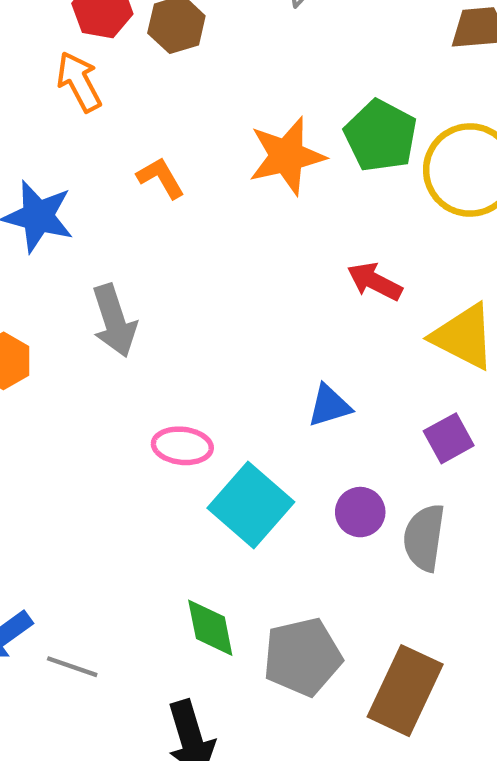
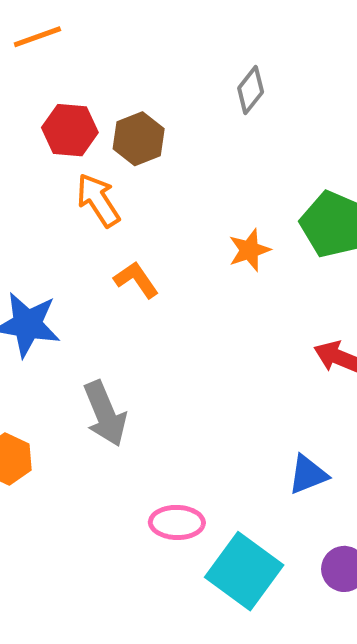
orange arrow: (79, 82) -> (98, 200), moved
orange star: (287, 156) -> (249, 250), size x0.6

